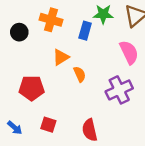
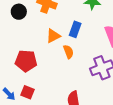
blue rectangle: (85, 31) -> (75, 29), moved
red square: (48, 125) -> (27, 92), moved

